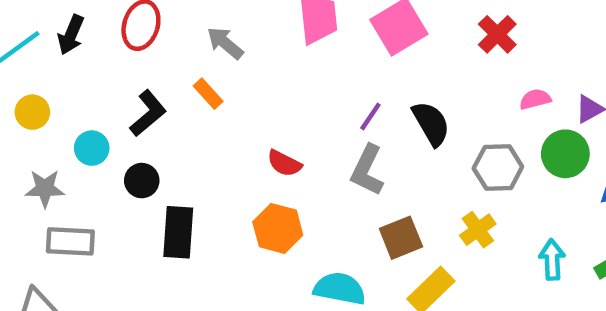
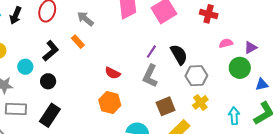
red cross: (497, 34) -> (209, 14), turned -30
gray hexagon: (498, 168) -> (196, 76), moved
black rectangle: (178, 232) -> (50, 115), moved, turned 30

